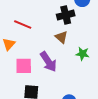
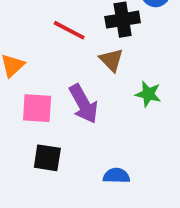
red line: (23, 25) -> (69, 30), moved

